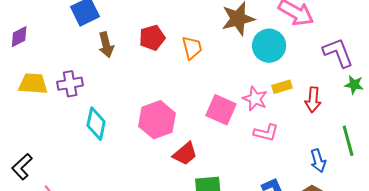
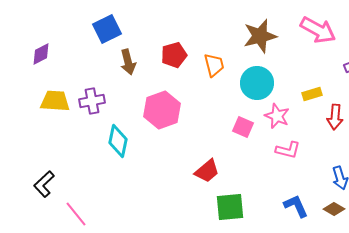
cyan circle: (269, 46) -> (257, 83), moved
yellow rectangle: (282, 87) -> (312, 94), moved
pink square: (221, 110) -> (243, 127), size x0.7
pink hexagon: (157, 120) -> (162, 110), moved

